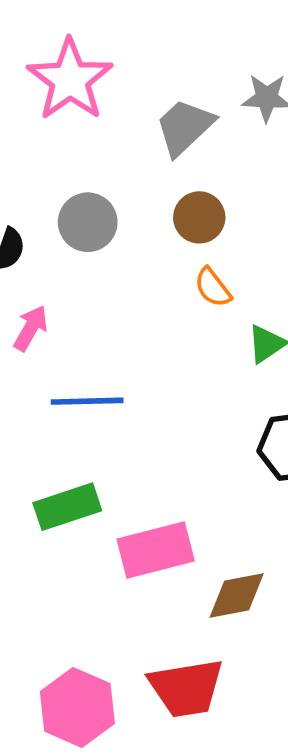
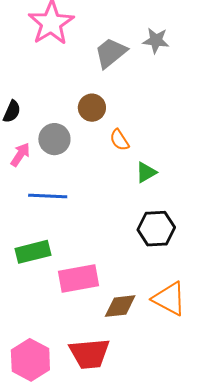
brown circle: (199, 217) -> (92, 108), moved
gray circle: (88, 222) -> (54, 139), moved

